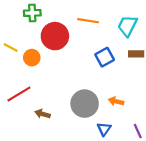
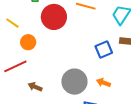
blue square: (105, 57) -> (104, 50), moved
orange circle: (32, 58) -> (28, 42), moved

